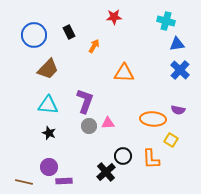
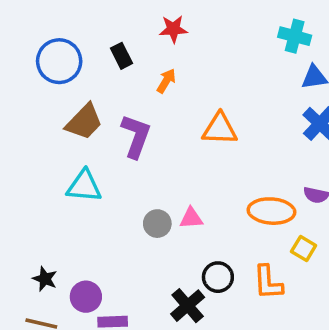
red star: (114, 17) -> (173, 29), moved
purple L-shape: (85, 101) -> (136, 136), moved
black star: (49, 133) -> (45, 279), moved

